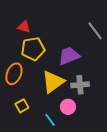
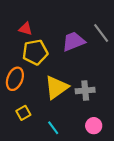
purple trapezoid: (69, 56) -> (73, 42), moved
pink circle: (68, 107) -> (94, 126), moved

